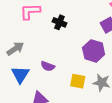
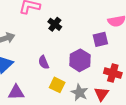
purple semicircle: (48, 66) -> (44, 62), moved, turned 32

